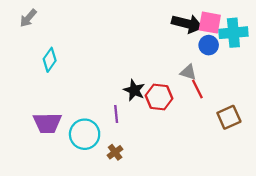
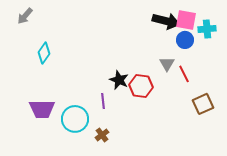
cyan cross: (233, 33) -> (207, 29), size x0.7
gray triangle: (188, 72) -> (167, 64), turned 42
red line: (197, 89) -> (184, 74), moved

